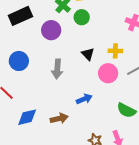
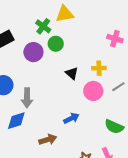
green circle: (82, 17) -> (56, 44), moved
gray arrow: (57, 69) -> (27, 98), moved
blue diamond: (27, 117) -> (16, 121), moved

